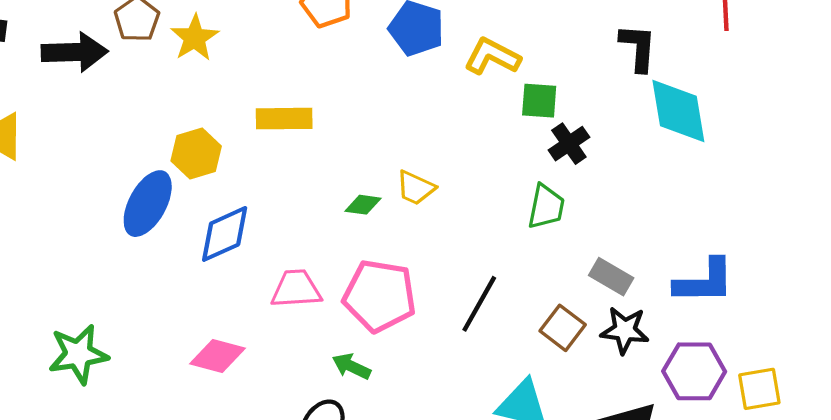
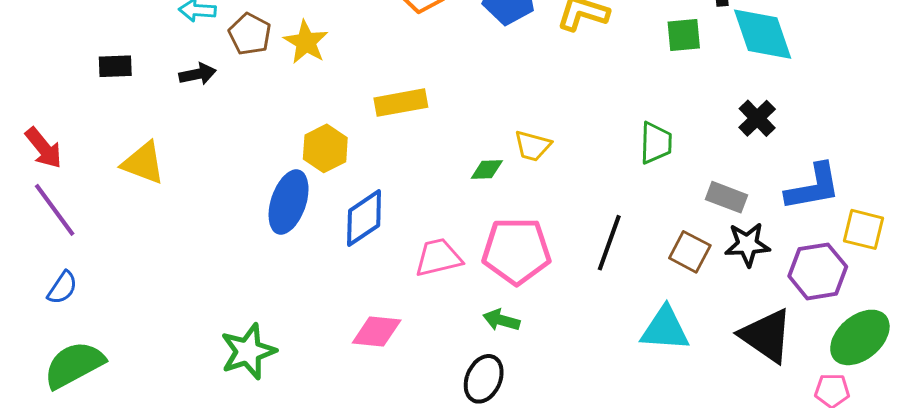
black arrow: (75, 52) -> (198, 74), size x0.6
green square: (539, 101) -> (684, 35), moved
black cross: (569, 144) -> (757, 118), moved
yellow square: (759, 389) -> (864, 229), moved, turned 33

